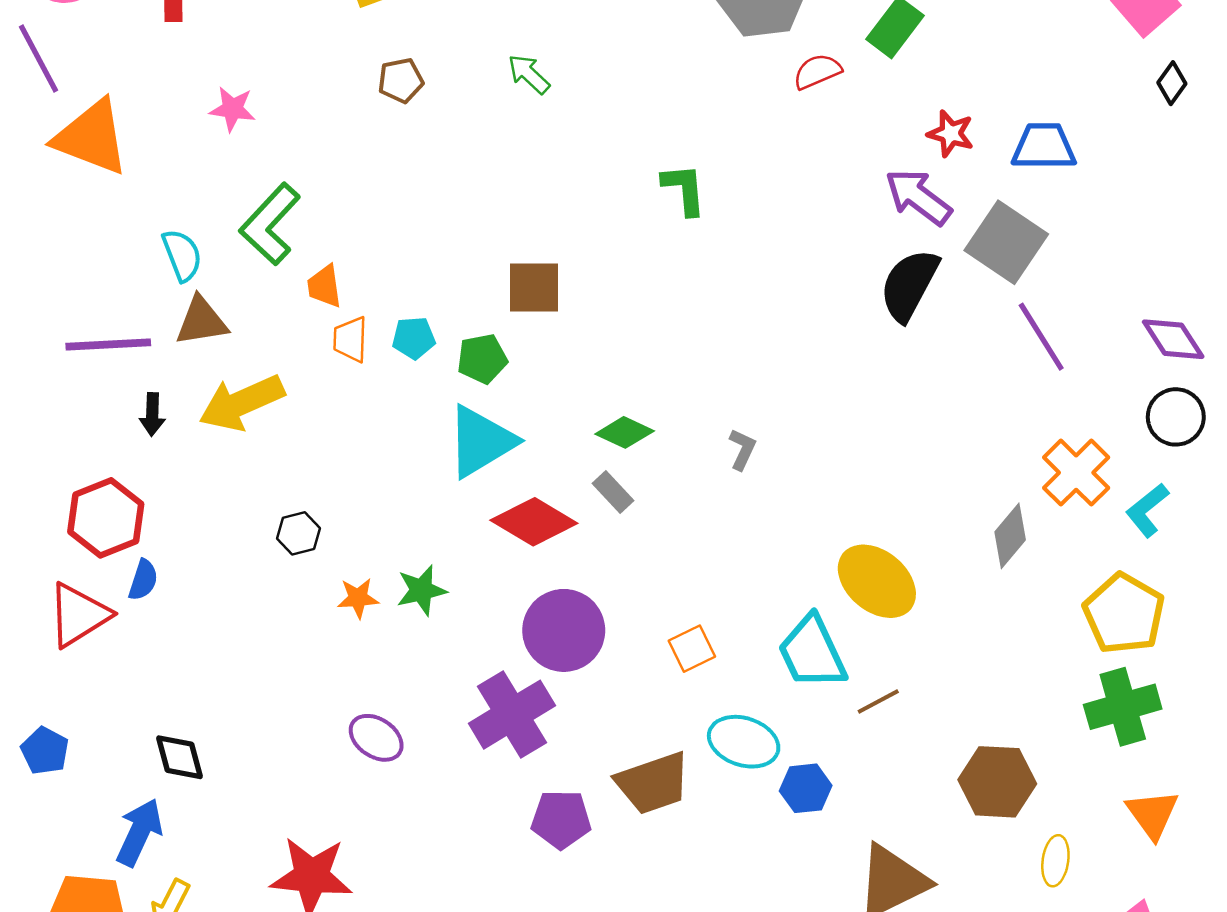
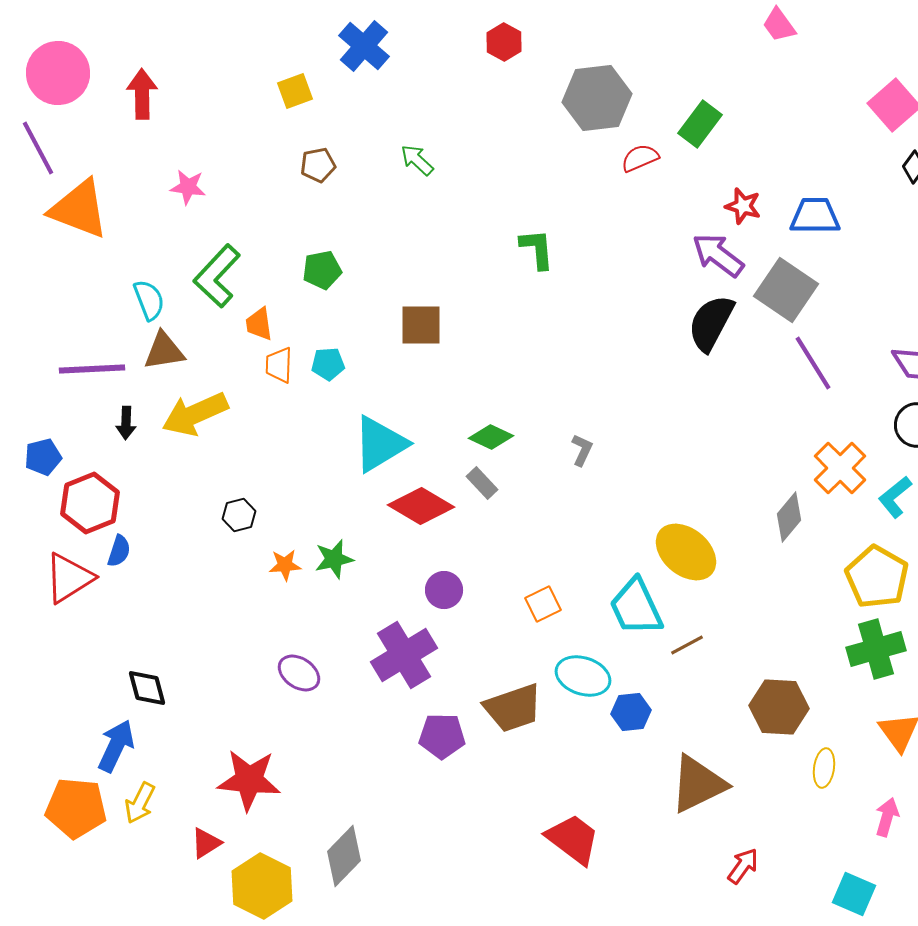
green pentagon: (482, 359) -> (322, 270), moved
purple circle: (564, 630) -> (444, 590), size x0.6
blue pentagon: (45, 751) -> (43, 457), moved, turned 30

